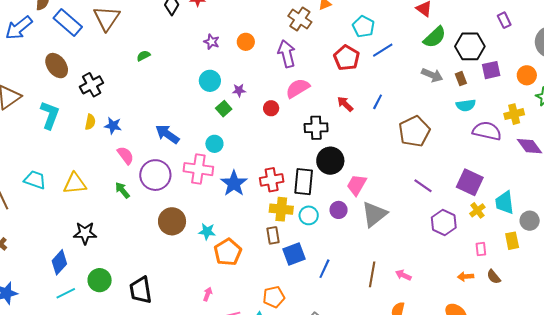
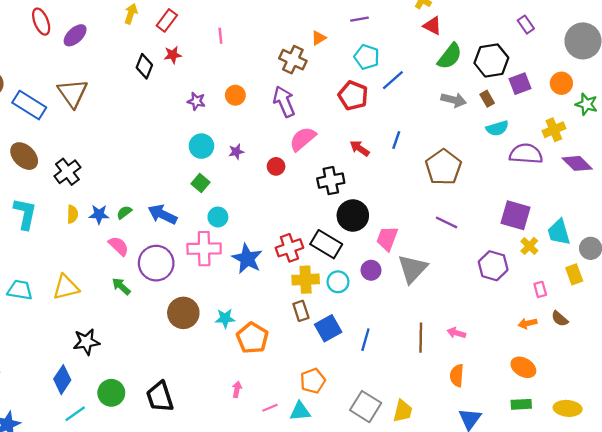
green semicircle: (143, 56) -> (124, 212), moved
green square: (224, 109) -> (201, 183), moved
black rectangle: (304, 182) -> (326, 244), turned -56
purple line: (423, 186) -> (447, 222), moved

